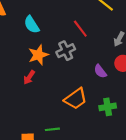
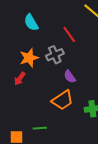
cyan semicircle: (32, 25) -> (31, 23), moved
purple semicircle: (100, 71) -> (70, 77), moved

